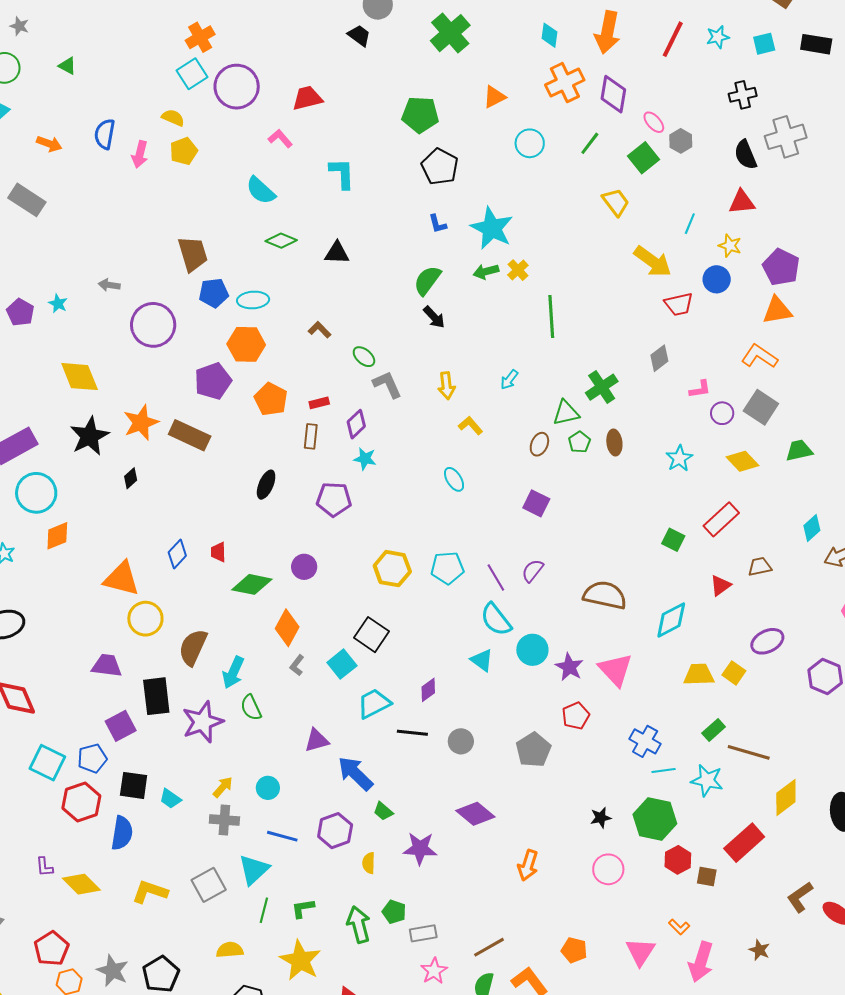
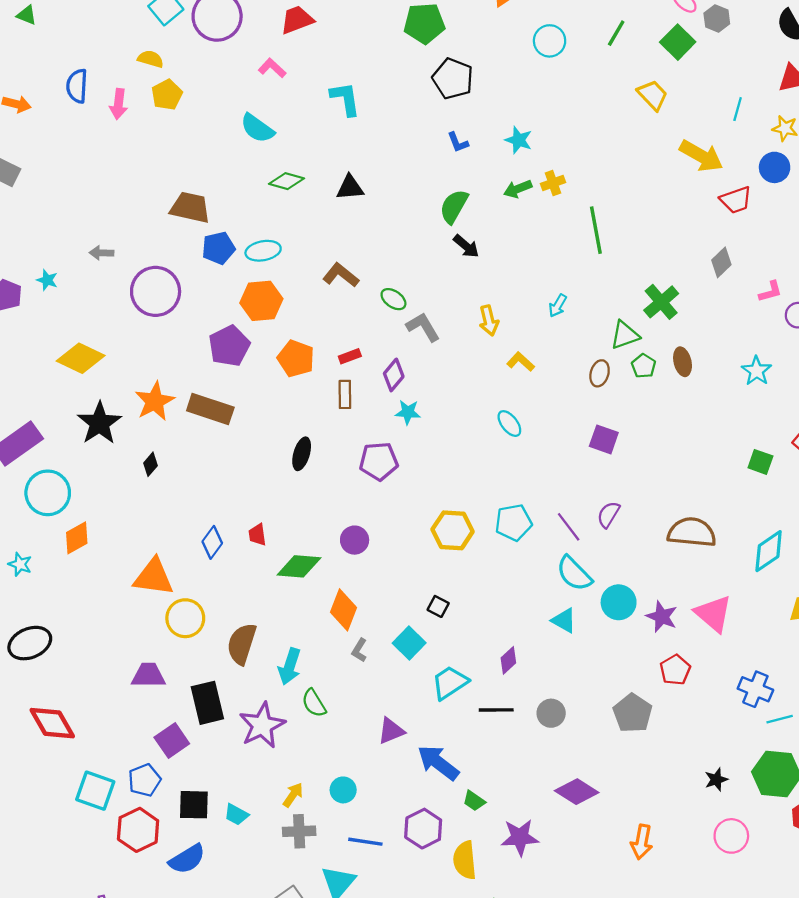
cyan star: (492, 228) -> (519, 140), size x0.6
brown trapezoid: (193, 254) -> (190, 207), turned -54
yellow cross: (518, 270) -> (553, 183), turned 30
brown L-shape: (320, 330) -> (341, 275), size x1.4
yellow diamond: (80, 377) -> (81, 358), turned -36
black square: (372, 635) -> (438, 606), size x0.6
blue semicircle: (122, 833) -> (187, 859), turned 56
yellow semicircle: (369, 863) -> (465, 860), size x1.6

